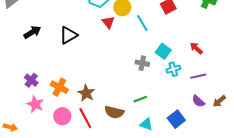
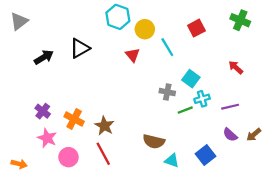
red triangle: (108, 22) -> (132, 55), moved
black triangle: (68, 35) -> (80, 48), moved
red arrow: (196, 48) -> (236, 67), moved
green line: (140, 99) -> (185, 110), moved
brown semicircle: (114, 112) -> (154, 141), moved
pink circle: (62, 116) -> (68, 157), moved

